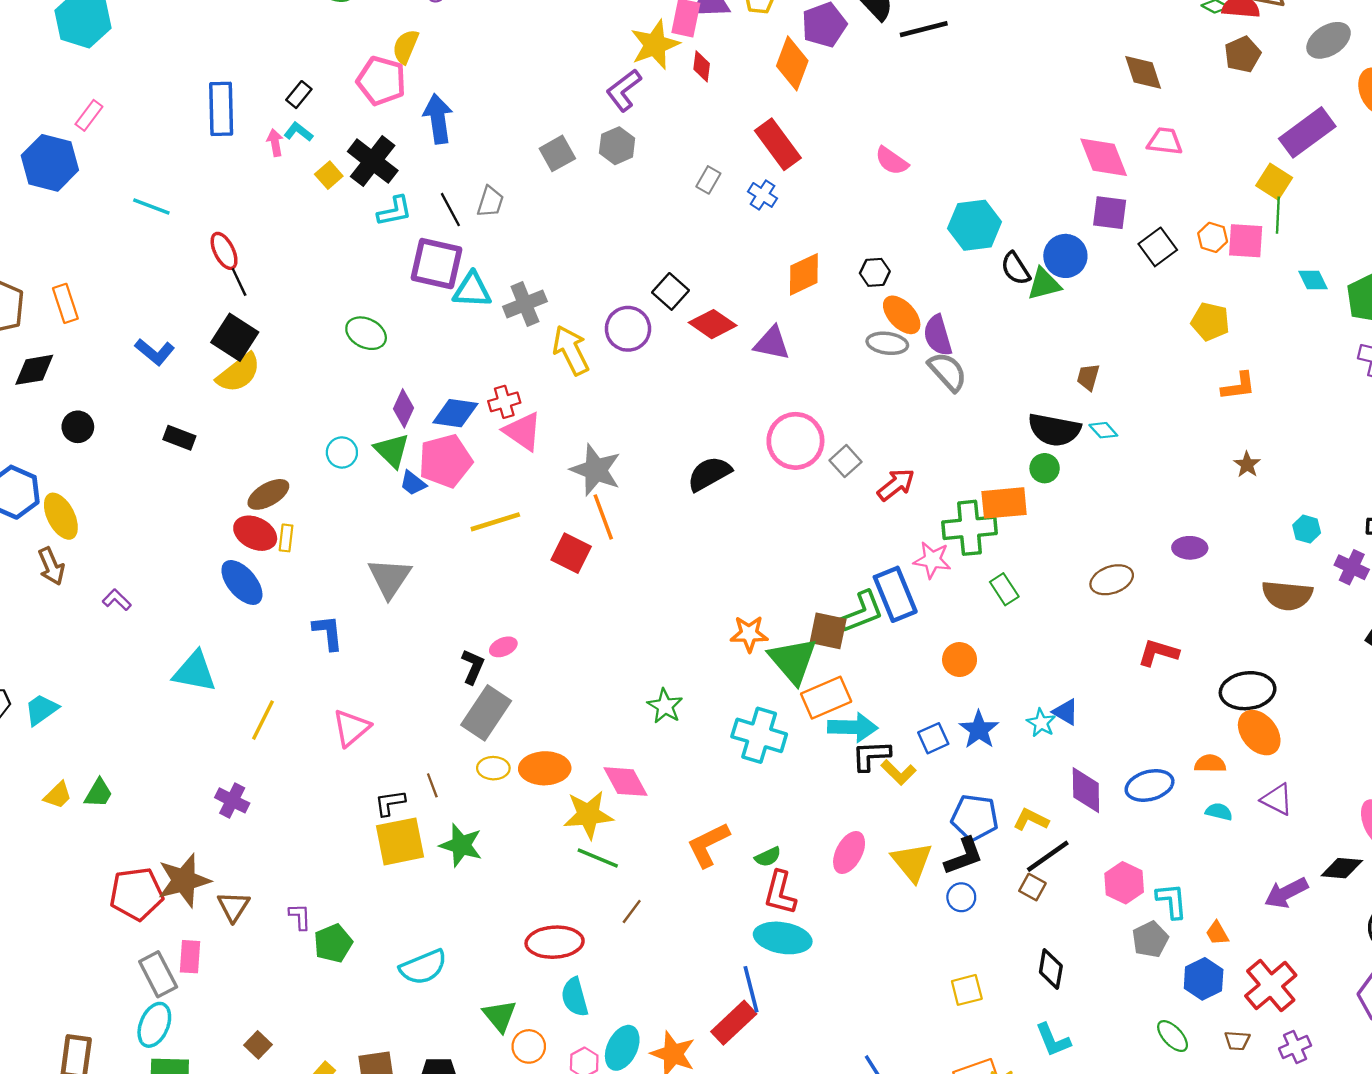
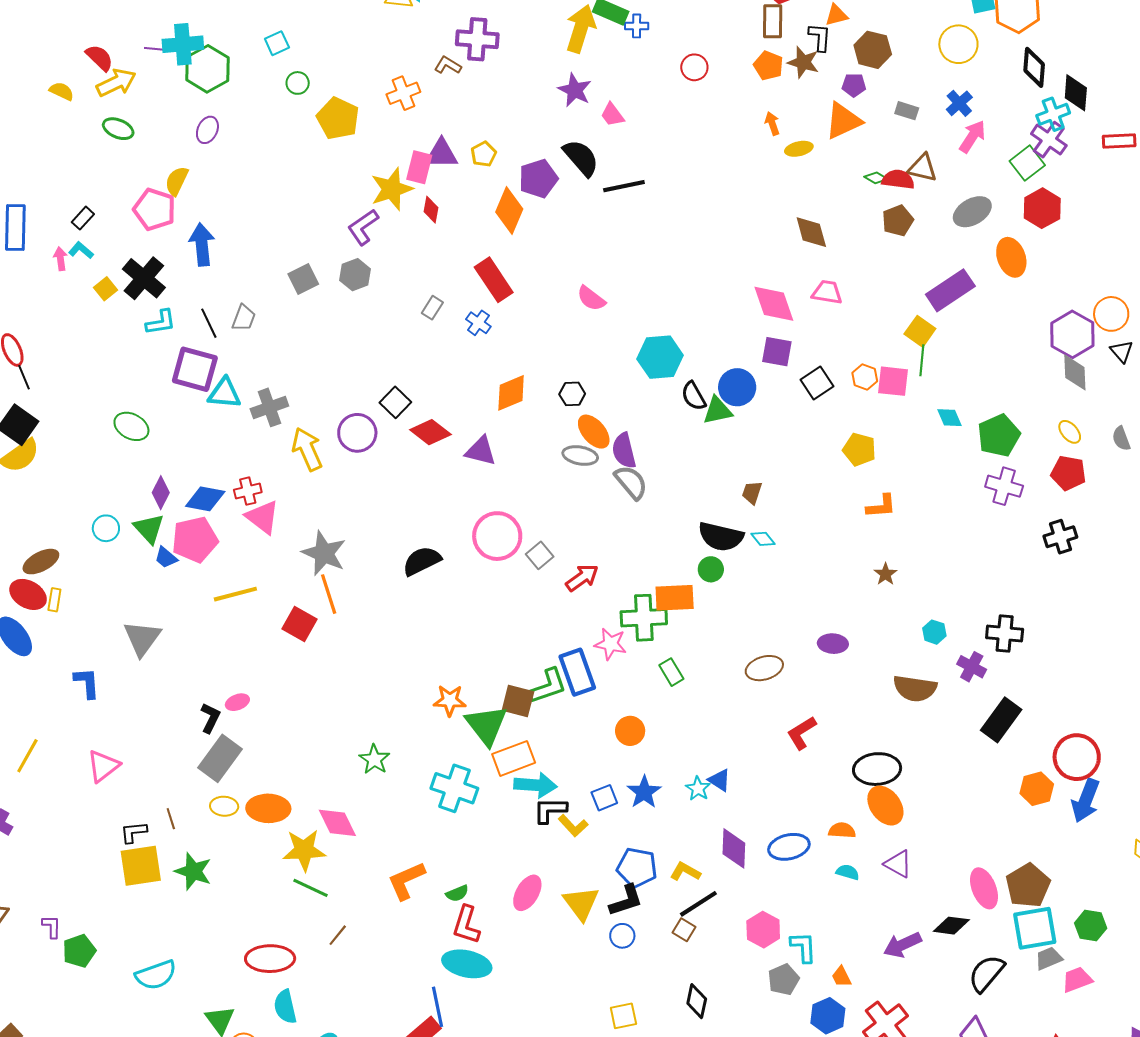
red L-shape: (1158, 653) -> (802, 733), turned -51

